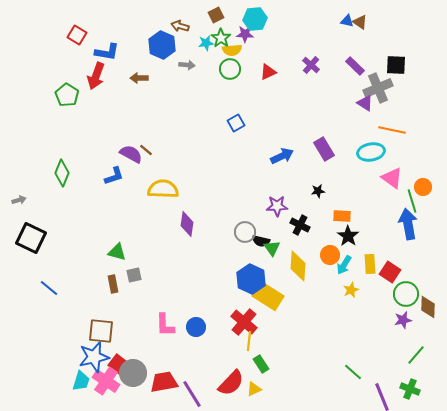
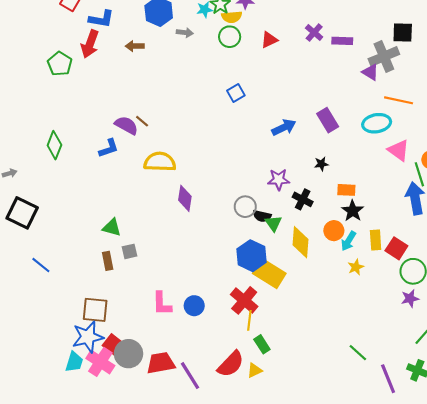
purple rectangle: (355, 66) -> (342, 41), moved, turned -42

